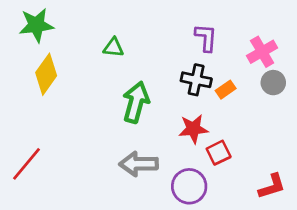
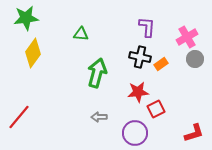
gray arrow: (139, 164) -> (99, 117), size x0.6

